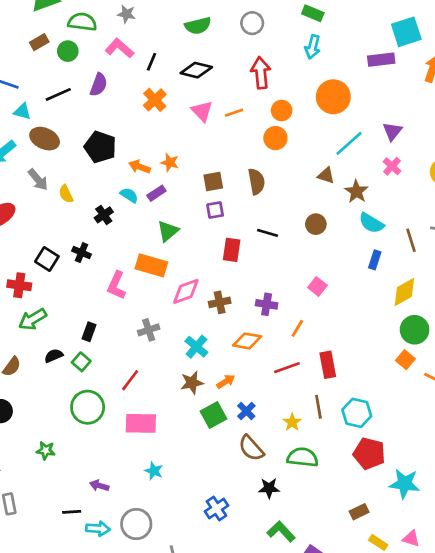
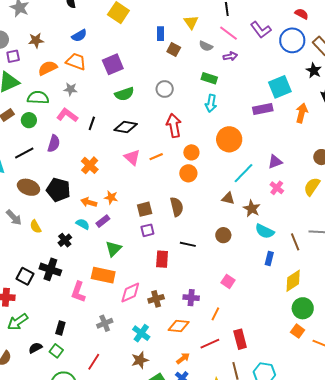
orange cross: (155, 100) -> (90, 165), moved
purple triangle: (392, 131) -> (275, 162), turned 35
brown ellipse: (45, 139) -> (28, 187), moved
black cross: (81, 253) -> (50, 269), size x1.5
orange arrow: (226, 381) -> (183, 358), moved

